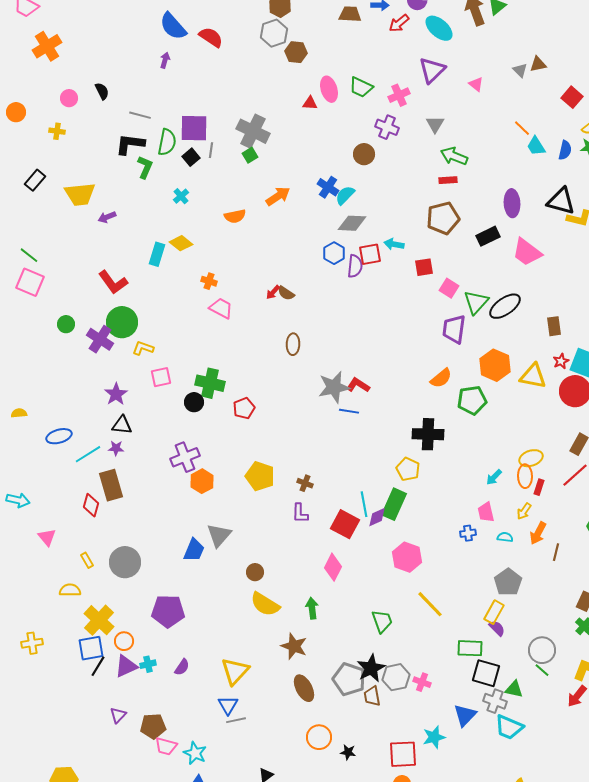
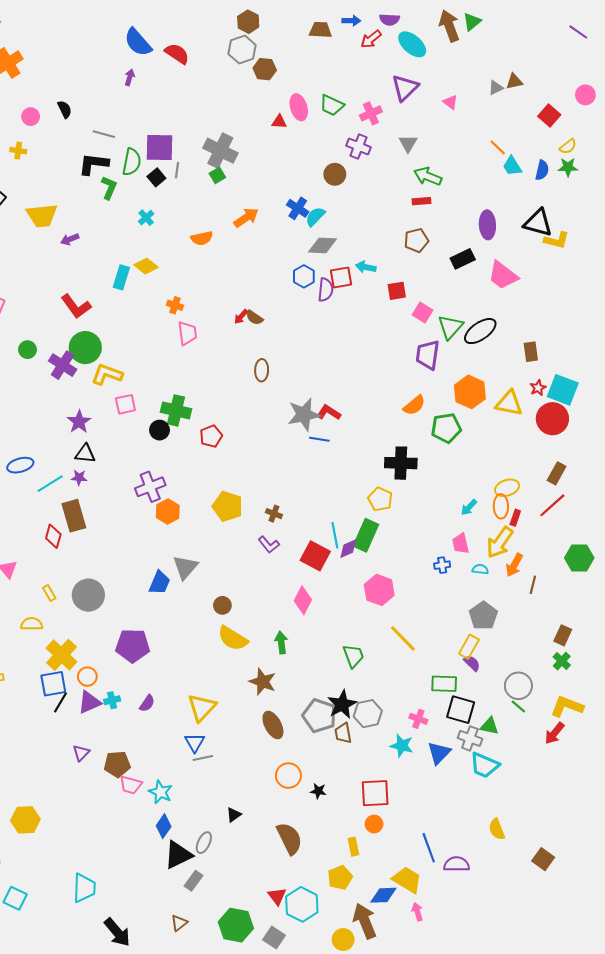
gray triangle: (520, 70) -> (496, 88), turned 49
brown pentagon: (443, 218) -> (416, 240), size x0.7
pink trapezoid: (221, 308) -> (187, 333), turned 55
yellow L-shape: (143, 348) -> (107, 374), size x1.4
yellow arrow: (524, 511) -> (500, 542), size x1.8
purple L-shape: (300, 513) -> (269, 545), turned -40
pink cross: (422, 682) -> (418, 719), moved
cyan star: (434, 737) -> (402, 746), moved, turned 30

